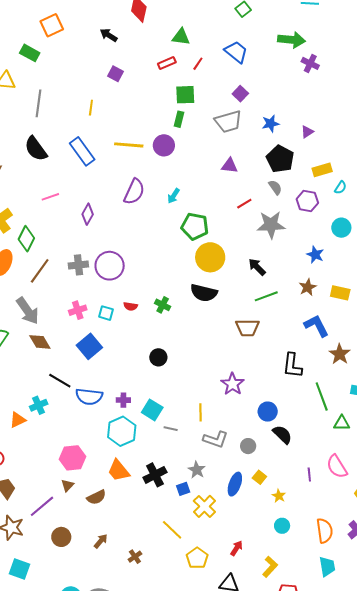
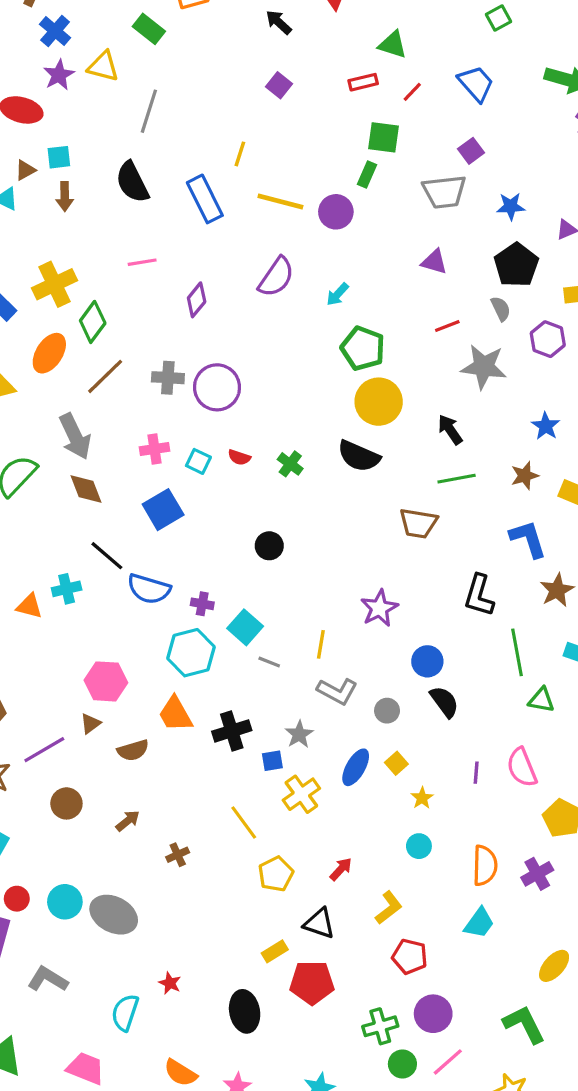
yellow line: (91, 108) -> (240, 154), moved
orange triangle: (18, 420) -> (29, 606), turned 30
cyan trapezoid: (327, 567) -> (479, 923), turned 35

